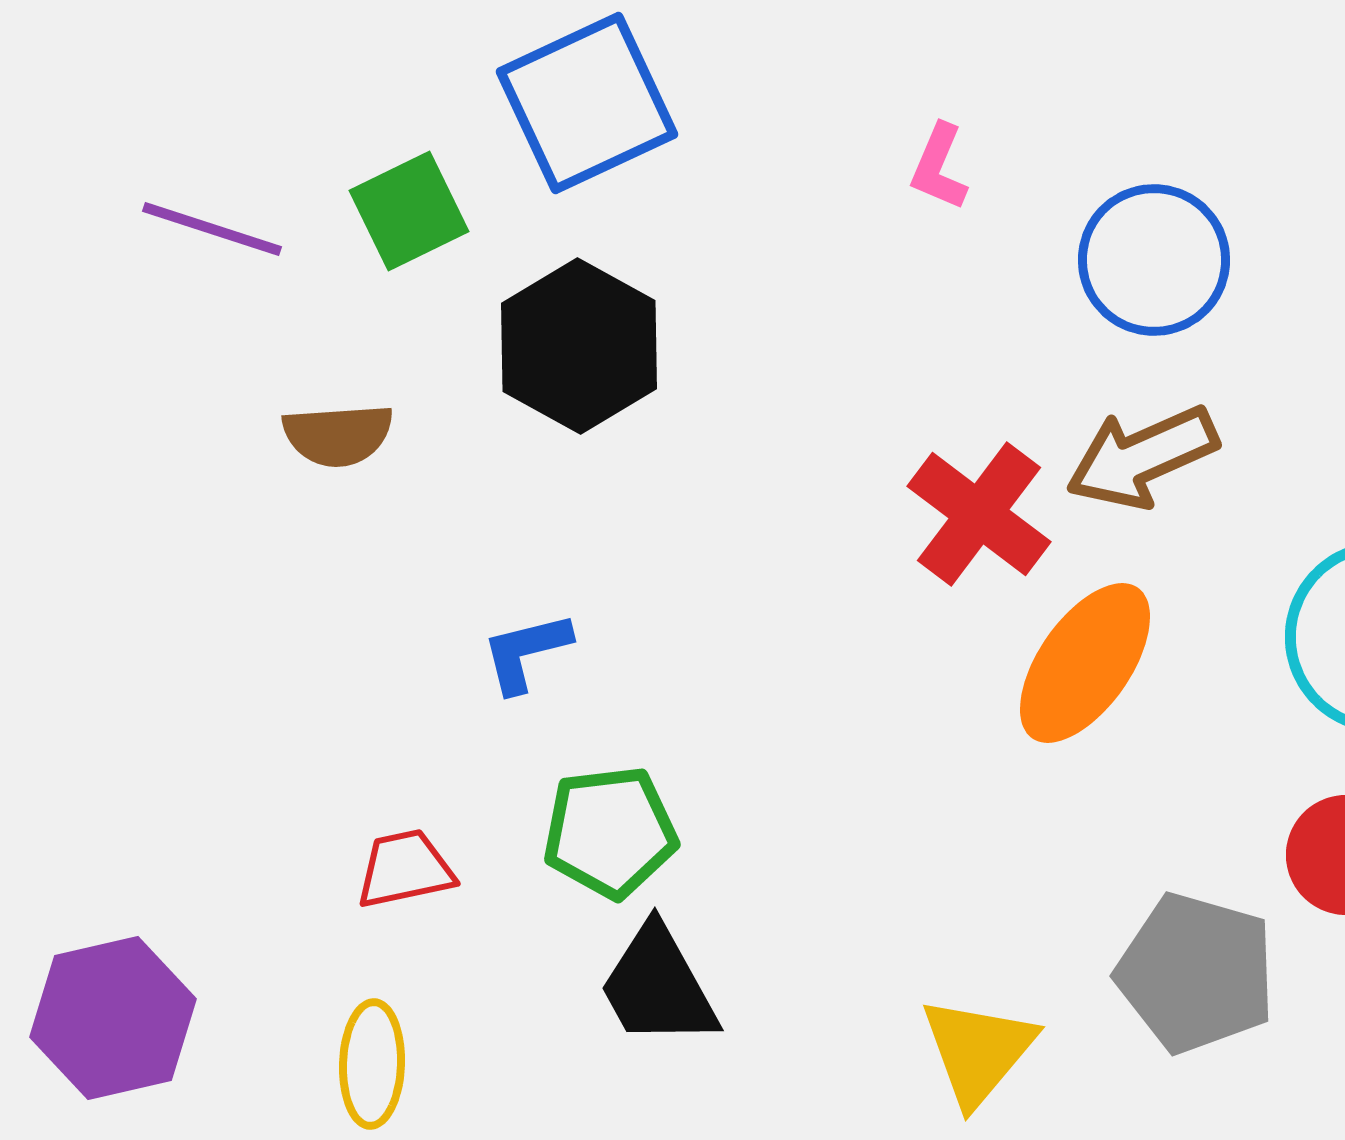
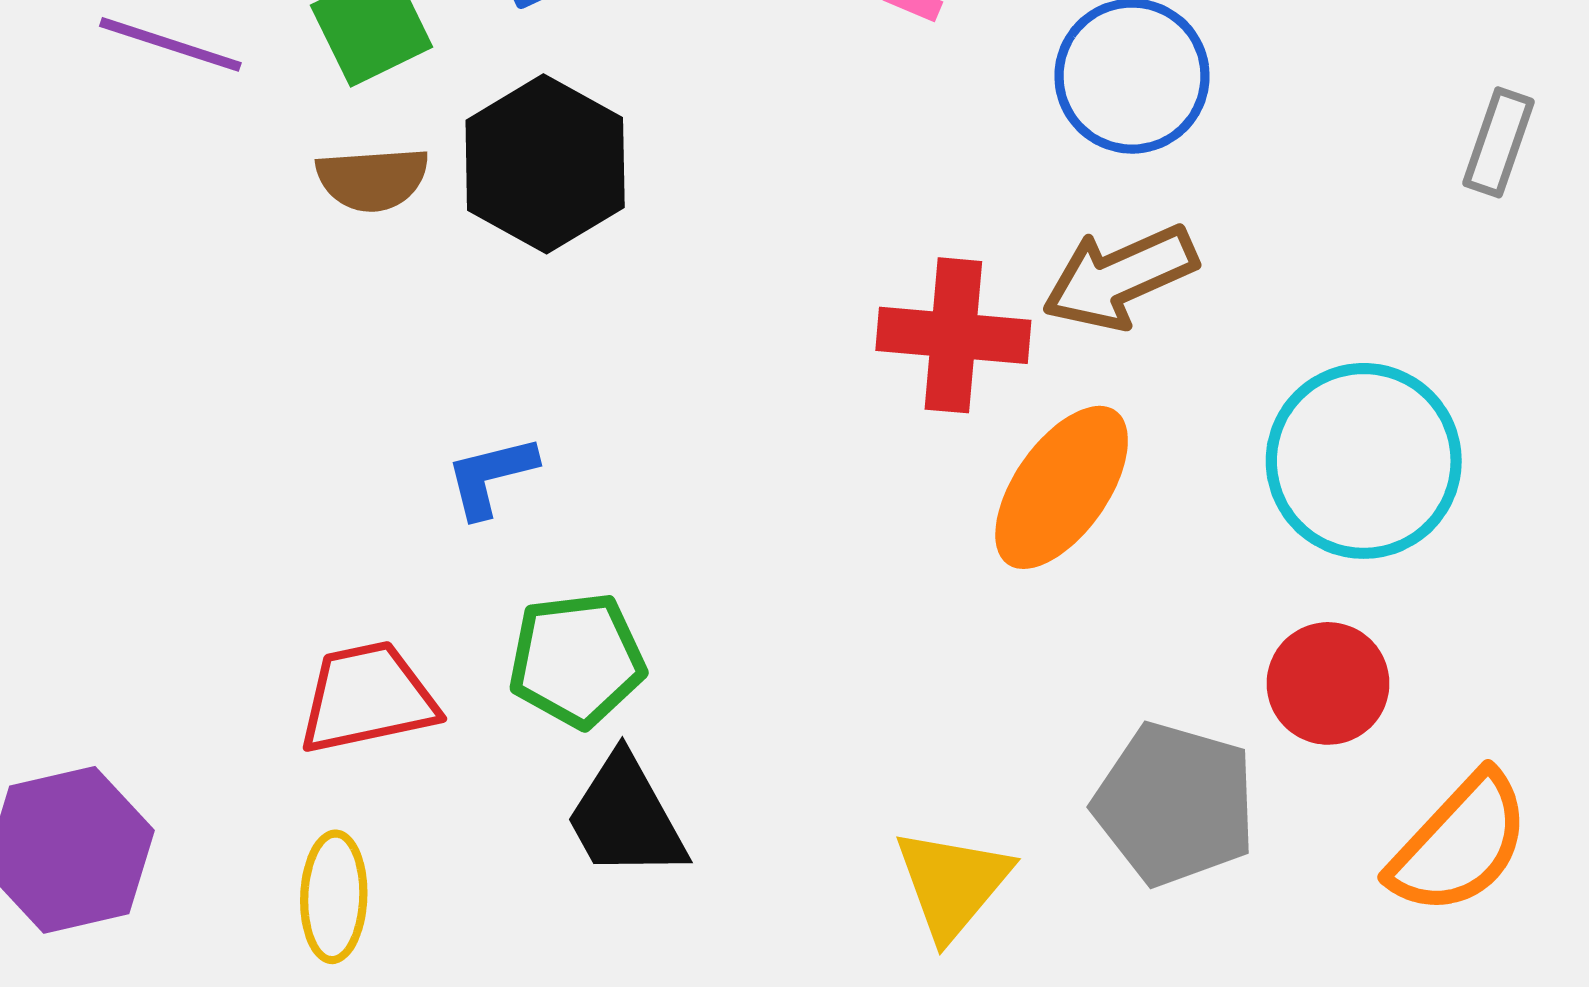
brown semicircle: (338, 435) -> (373, 179), moved
red cross: (979, 514) -> (953, 335), turned -32
red trapezoid: (405, 869) -> (367, 698), size x1.4

